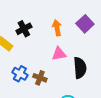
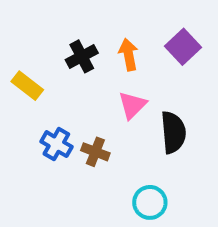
black cross: (24, 29) -> (82, 56), moved
pink triangle: (59, 54) -> (132, 105), turned -35

